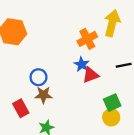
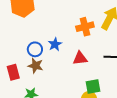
blue star: (82, 64) -> (55, 44), moved

